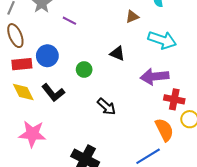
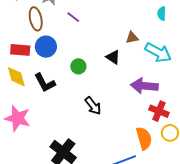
brown triangle: (132, 17) -> (132, 38), moved
brown ellipse: (15, 36) -> (36, 19), moved

